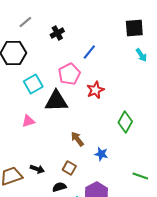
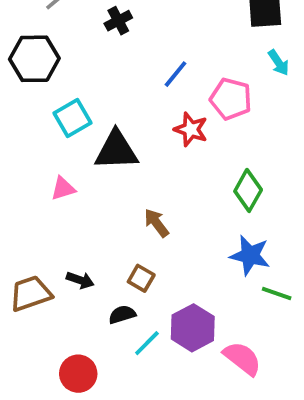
blue line: (89, 52) -> (176, 74), moved
pink pentagon: (69, 74) -> (231, 99), moved, turned -30
red star: (95, 90) -> (191, 129), turned -30
blue star: (101, 154) -> (250, 255), moved, size x1.5

